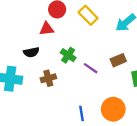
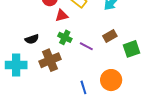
red triangle: (47, 29) -> (62, 16), moved
brown cross: (48, 78) -> (50, 60), size x1.5

